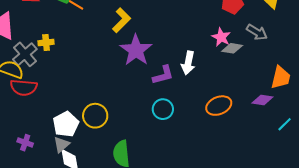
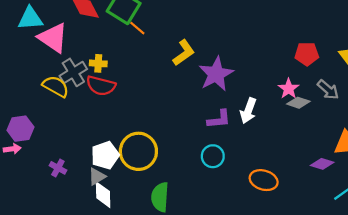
purple star: (136, 50) -> (216, 74), moved
red semicircle: (24, 87) -> (101, 86), moved
orange ellipse: (219, 106) -> (264, 180), moved, turned 30
yellow circle: (95, 116) -> (138, 151), size x1.4

